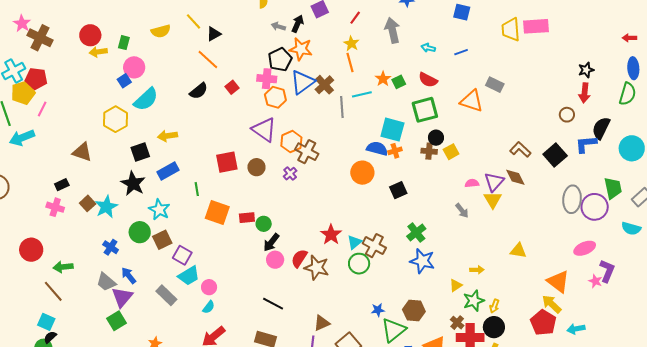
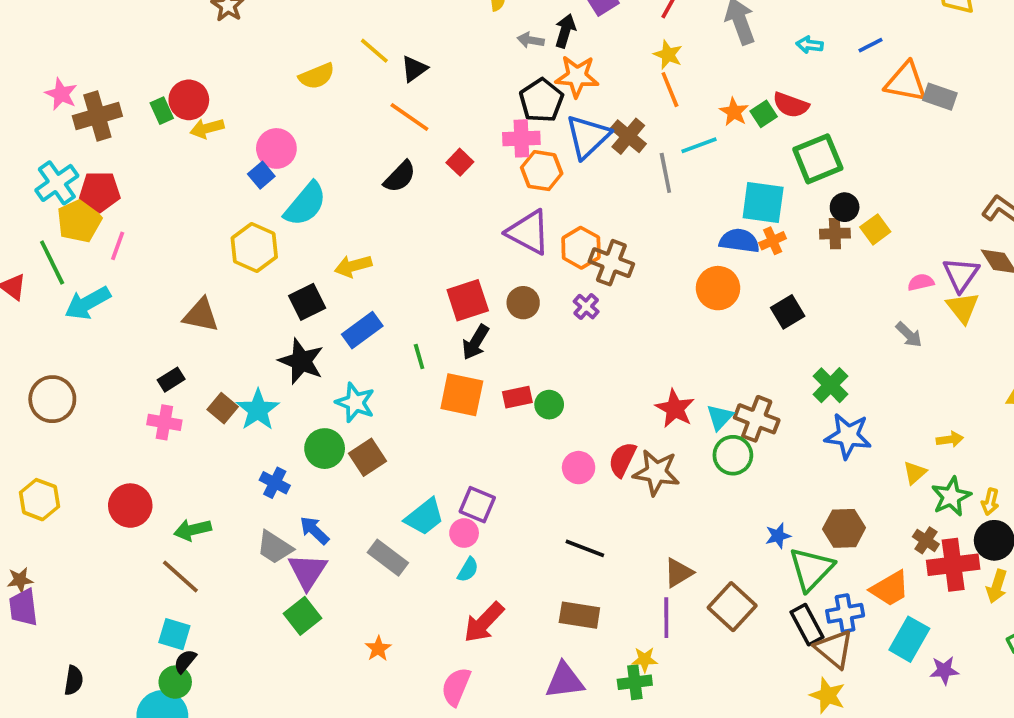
brown cross: (40, 38) -> (97, 116), turned -35
green rectangle: (124, 43) -> (162, 111), moved, turned -32
red semicircle: (428, 80) -> (791, 105), moved
orange triangle: (472, 101) -> (906, 82), moved
black arrow: (271, 242) -> (476, 342), moved
purple square: (182, 255) -> (477, 505), moved

